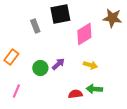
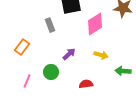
gray rectangle: (35, 26) -> (50, 25), moved
green circle: (40, 68) -> (51, 72), moved
green arrow: (94, 89) -> (123, 71), moved

